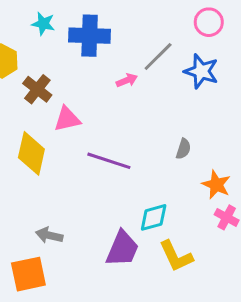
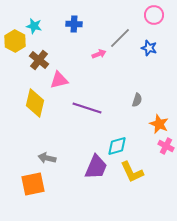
cyan star: (43, 24) -> (34, 26), moved
blue cross: (90, 36) -> (74, 24), size x0.6
blue star: (201, 71) -> (149, 48), size x0.7

